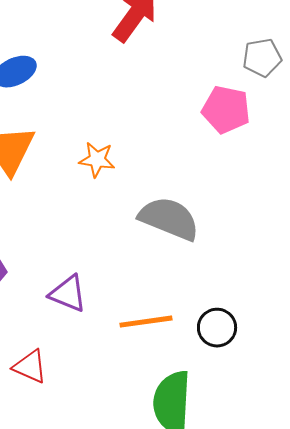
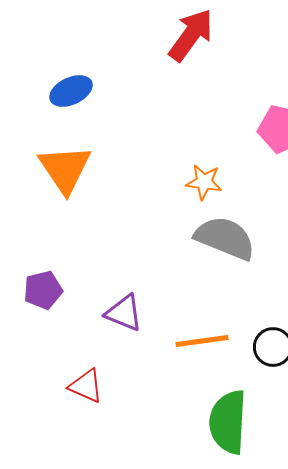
orange star: (97, 160) -> (204, 182), moved

